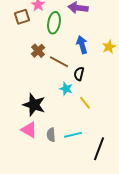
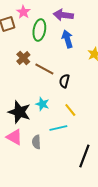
blue arrow: (82, 45) -> (67, 39), moved
cyan star: (66, 89) -> (42, 104), moved
cyan line: (73, 135) -> (58, 128), moved

